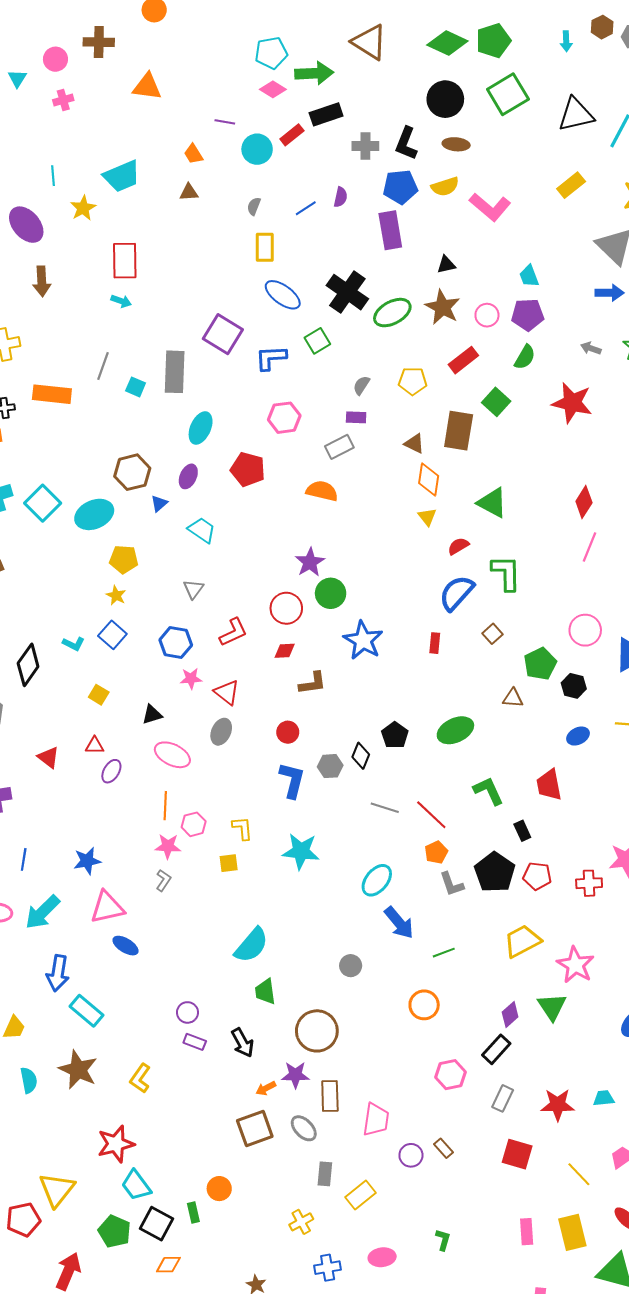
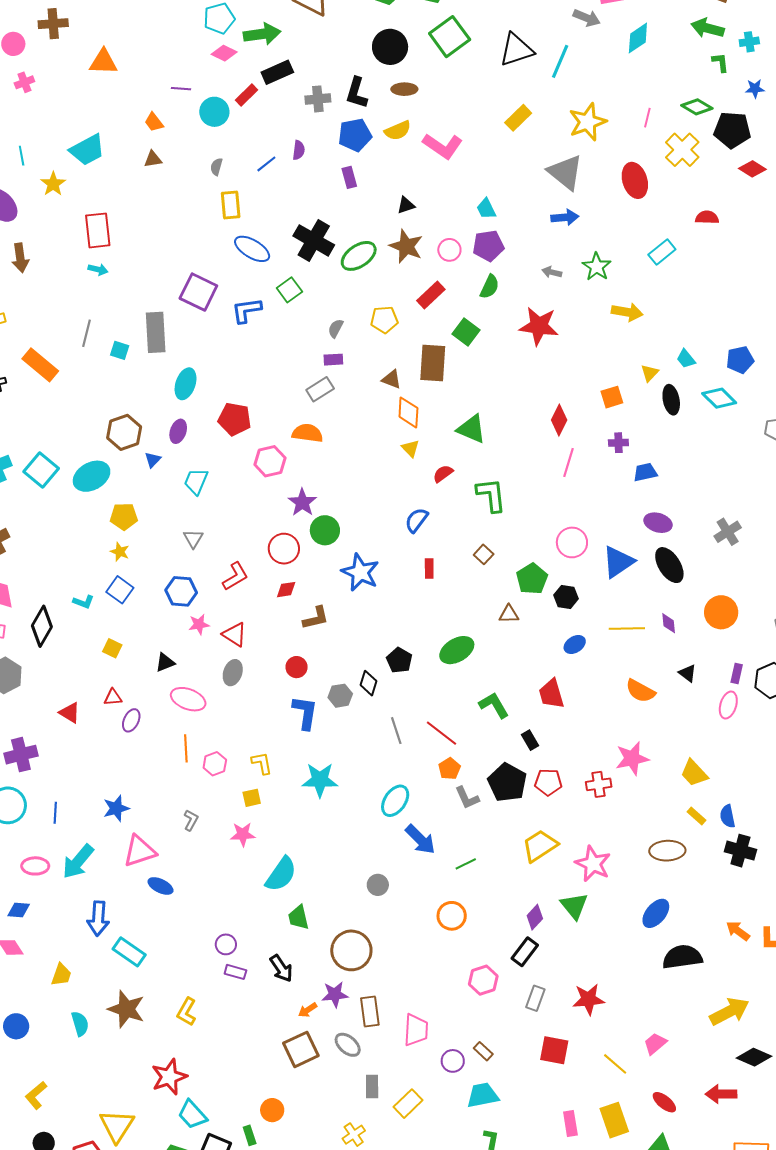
purple rectangle: (390, 230) -> (349, 177), size x0.6
orange rectangle: (52, 394) -> (40, 365), turned 39
pink hexagon: (284, 418) -> (270, 461), moved
cyan trapezoid: (202, 530) -> (196, 481), turned -96
blue semicircle: (457, 593) -> (416, 520), moved, size x0.7
gray line: (385, 808) -> (396, 731), turned 60
pink star: (168, 846) -> (243, 834), moved
cyan trapezoid: (604, 1098) -> (483, 1095), moved, size x1.6

